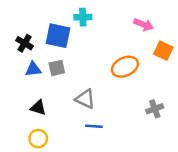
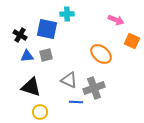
orange ellipse: (125, 67) -> (101, 54), turned 65
black triangle: (38, 108) -> (31, 87), size x1.5
gray cross: (155, 109) -> (94, 88), moved, size x1.5
yellow circle: (38, 139) -> (40, 112), moved

